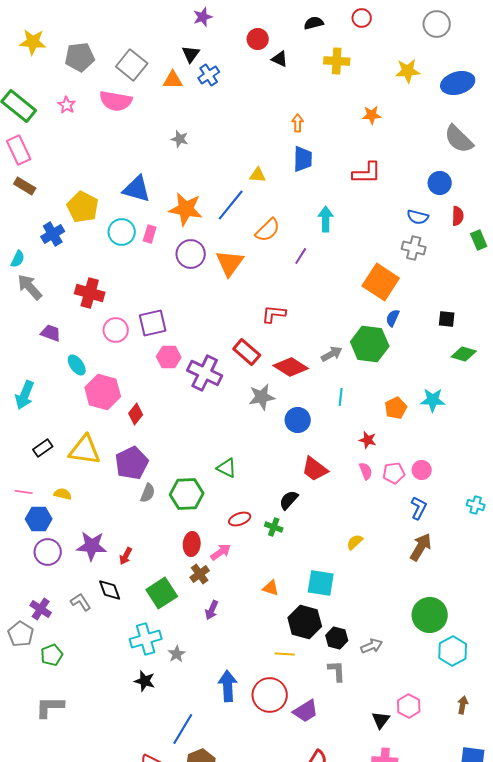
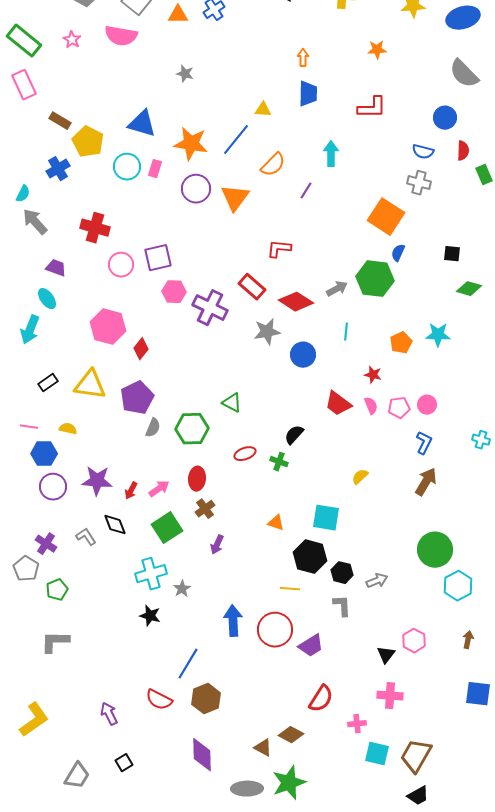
brown rectangle: (25, 186) -> (60, 121), moved
cyan ellipse: (77, 365) -> (47, 299), moved
red trapezoid: (315, 469) -> (338, 404), moved
pink arrow: (221, 552) -> (159, 489), moved

